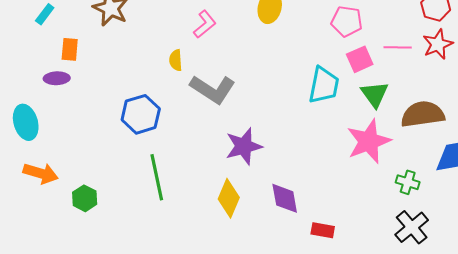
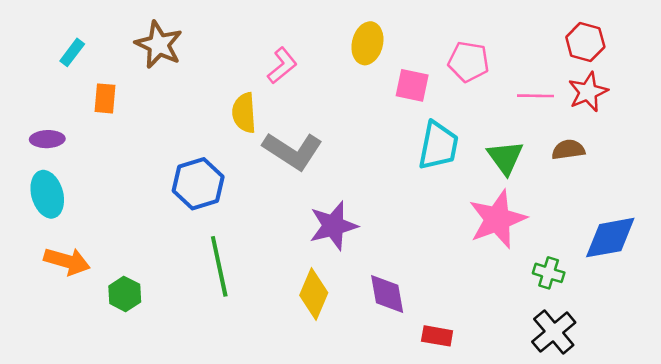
pink square: (360, 59) -> (412, 85), moved, turned 36
yellow semicircle: (176, 60) -> (244, 113), size x1.4
purple ellipse: (57, 78) -> (47, 139), moved
brown semicircle: (423, 114) -> (568, 150), moved, size x0.6

